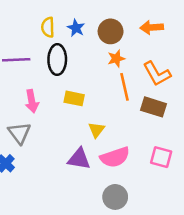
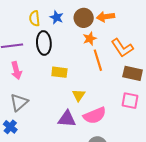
orange arrow: (152, 27) -> (106, 17), moved
pink arrow: (32, 101) -> (16, 70), moved
brown rectangle: (153, 107) -> (133, 73), moved
gray triangle: (19, 133) -> (19, 102), turned 30
pink square: (161, 157) -> (130, 101), moved

